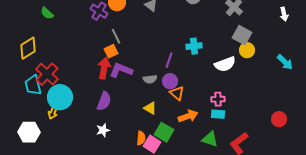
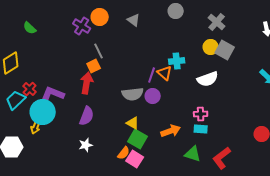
yellow circle: (247, 50) -> (211, 47), moved
purple L-shape: (121, 70) -> (53, 94), moved
red cross: (47, 74) -> (30, 89), size x0.6
gray semicircle: (150, 79) -> (133, 94), size x1.5
cyan trapezoid: (33, 85) -> (16, 100), turned 60
orange triangle: (177, 93) -> (165, 73), moved
green square: (164, 132) -> (138, 139), moved
orange semicircle: (141, 138) -> (124, 153), turned 32

